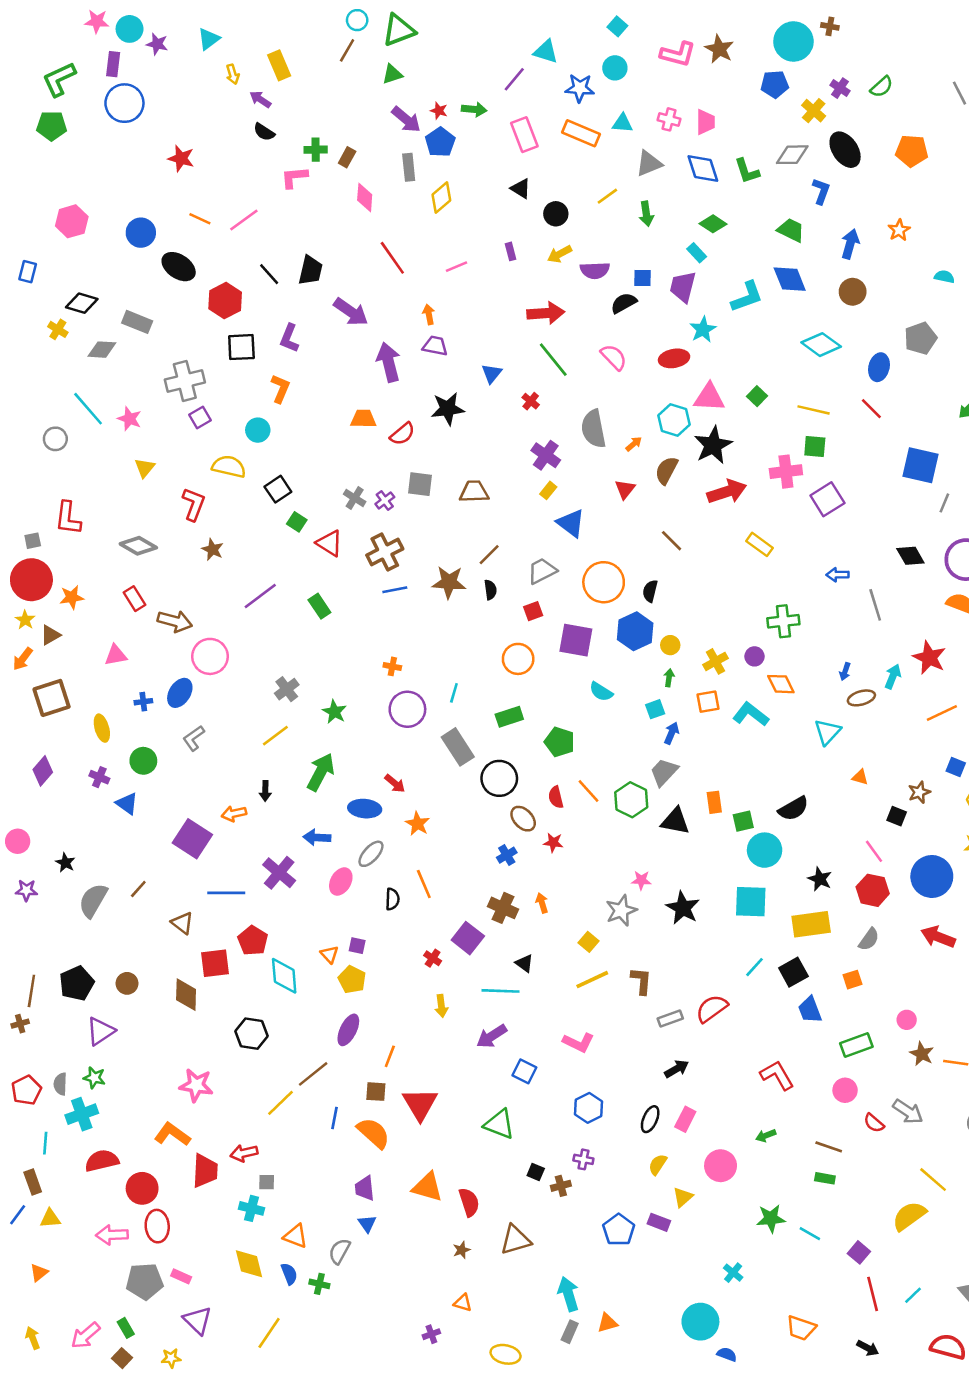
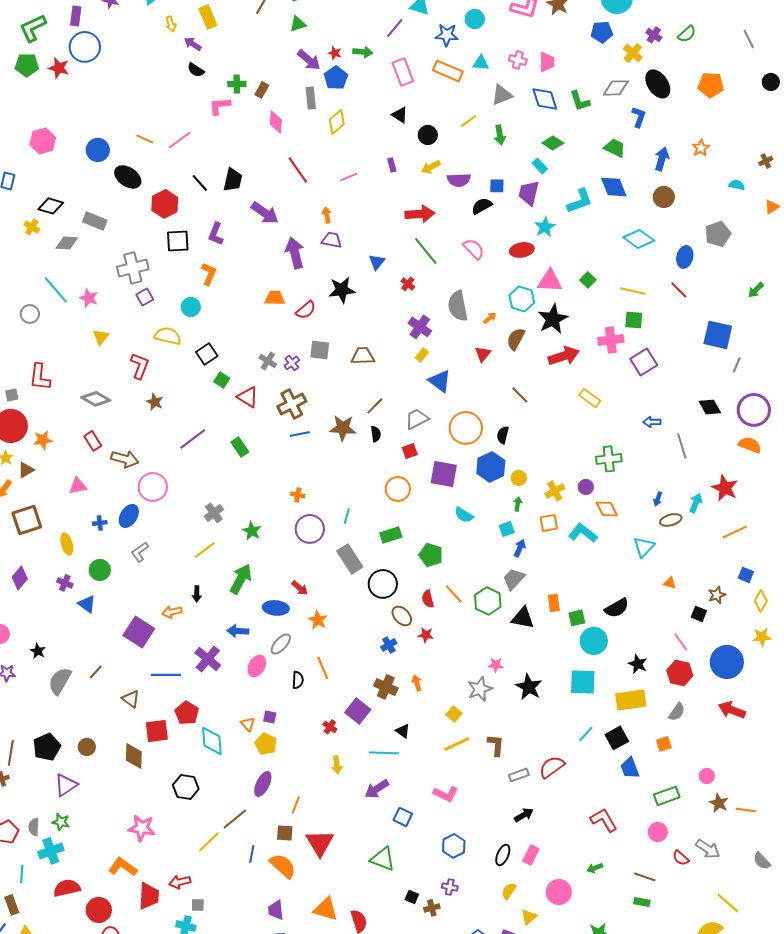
red star: (181, 158) -> (59, 68), moved

